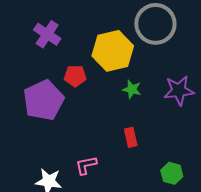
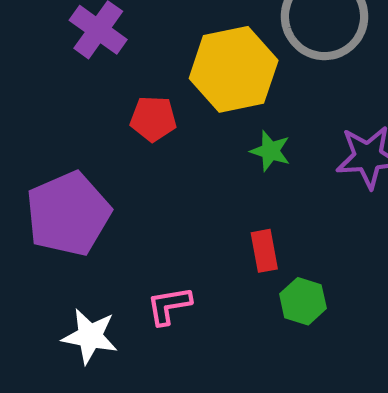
purple pentagon: (44, 100) -> (68, 214), moved
green hexagon: (172, 173) -> (303, 301), moved

